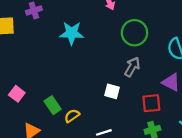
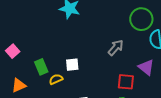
green circle: (134, 33) -> (141, 19), moved
white square: (112, 91) -> (72, 65), moved, turned -32

